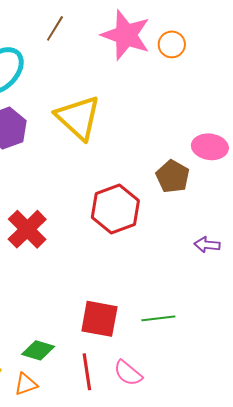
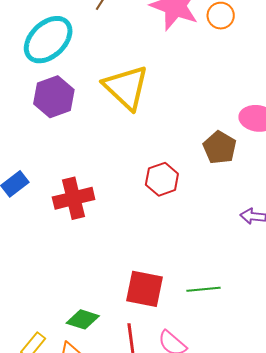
red hexagon: (115, 209) -> (162, 179), size x0.7
red cross: (27, 229) -> (74, 198), turned 30

